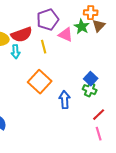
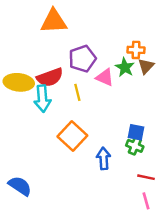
cyan arrow: (16, 52) -> (42, 99), size x1.5
blue square: (91, 79) -> (136, 132), turned -32
red line: (99, 115) -> (146, 177), turned 56

